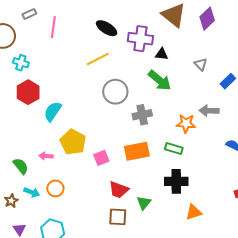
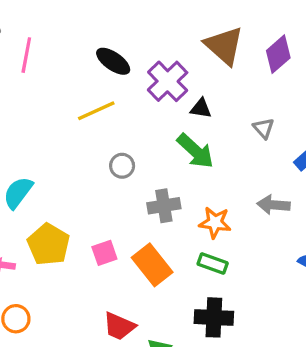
purple cross: (140, 39) -> (168, 81), turned 35
gray circle: (115, 92) -> (122, 166), size x0.6
orange star: (186, 123) -> (215, 223), moved
orange rectangle: (137, 151) -> (152, 265), turned 60
pink square: (101, 158) -> (104, 253), moved

